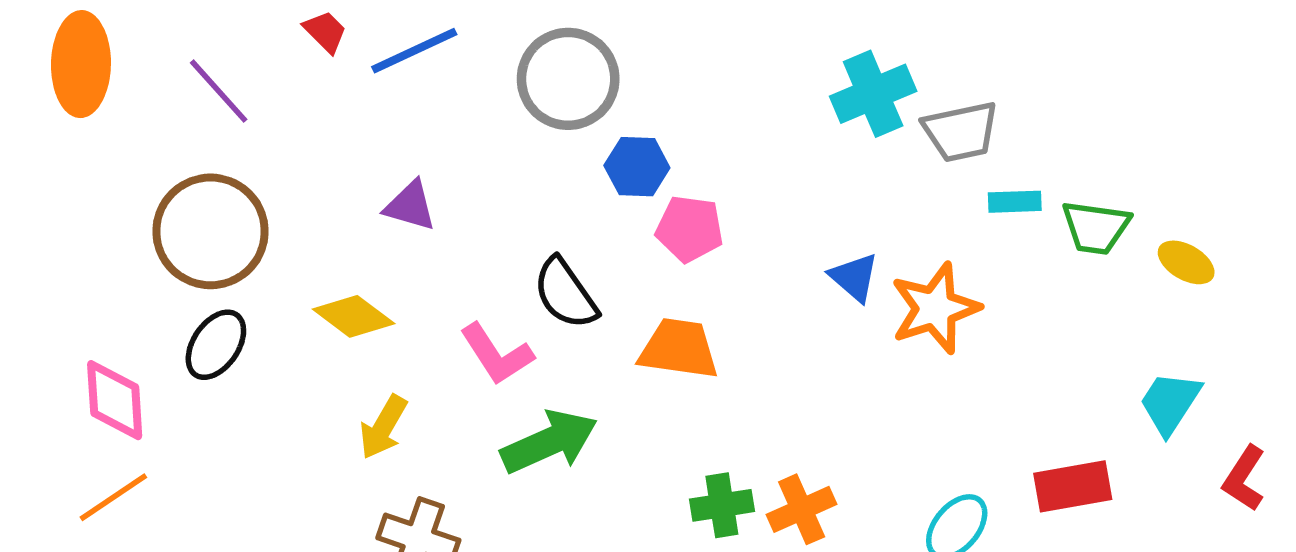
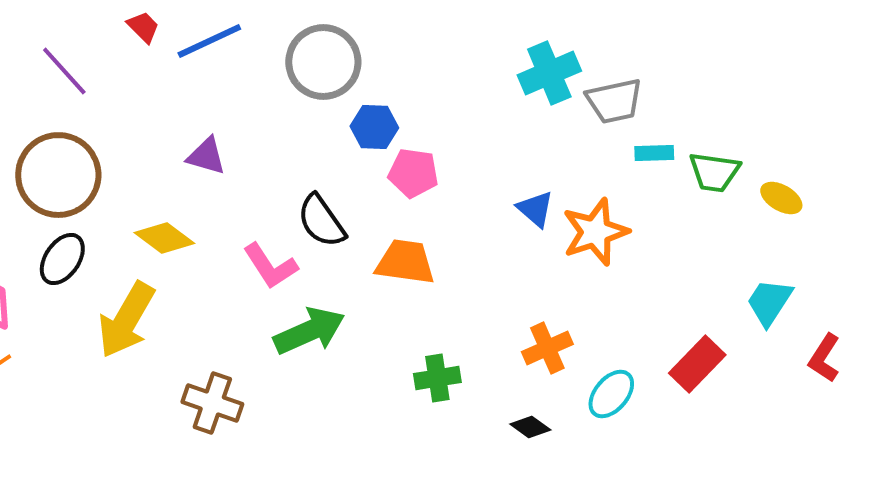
yellow arrow: (383, 427) -> (126, 320), moved, size x1.6
red rectangle: (1073, 486) -> (697, 364), turned -36
orange cross: (802, 509) -> (547, 348), moved

